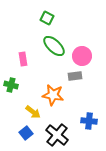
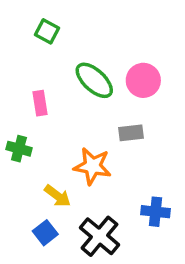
green square: (47, 18) -> (47, 31), moved
pink circle: (82, 56) -> (143, 80), moved

